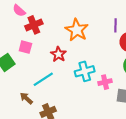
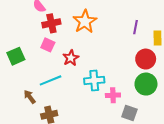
purple line: (115, 25) -> (135, 27), moved
orange star: (77, 30) -> (85, 22), moved
pink square: (25, 47) -> (48, 45), moved

